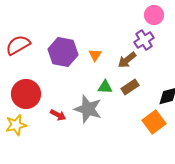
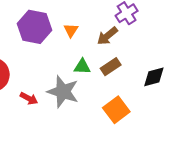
orange square: (154, 122) -> (116, 110), moved

